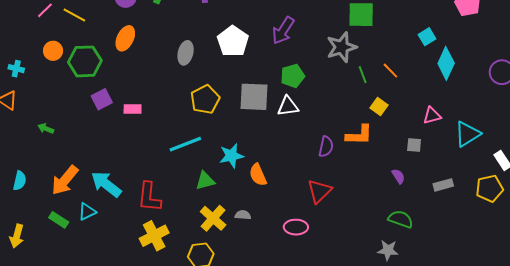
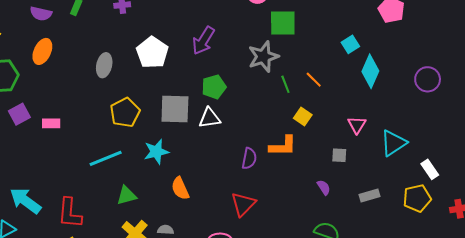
pink triangle: (432, 116) -> (357, 125), turned -42
cyan star: (231, 156) -> (156, 152), moved

